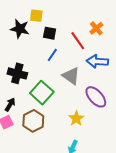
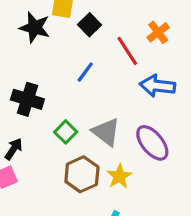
black square: (50, 33) -> (90, 25), moved, turned 32
gray triangle: (71, 76) -> (106, 132), moved
green square: (42, 93) -> (66, 132), size x0.6
brown hexagon: (33, 121) -> (82, 174), moved

